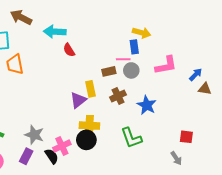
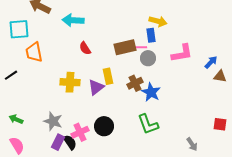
red semicircle: (69, 50) -> (85, 48), moved
brown rectangle: (109, 71) -> (125, 47), moved, size x1.5
blue star: (147, 105) -> (151, 92), moved
yellow cross: (89, 126) -> (70, 82), moved
red square: (186, 137) -> (220, 124), moved
purple rectangle: (26, 156) -> (58, 142), moved

